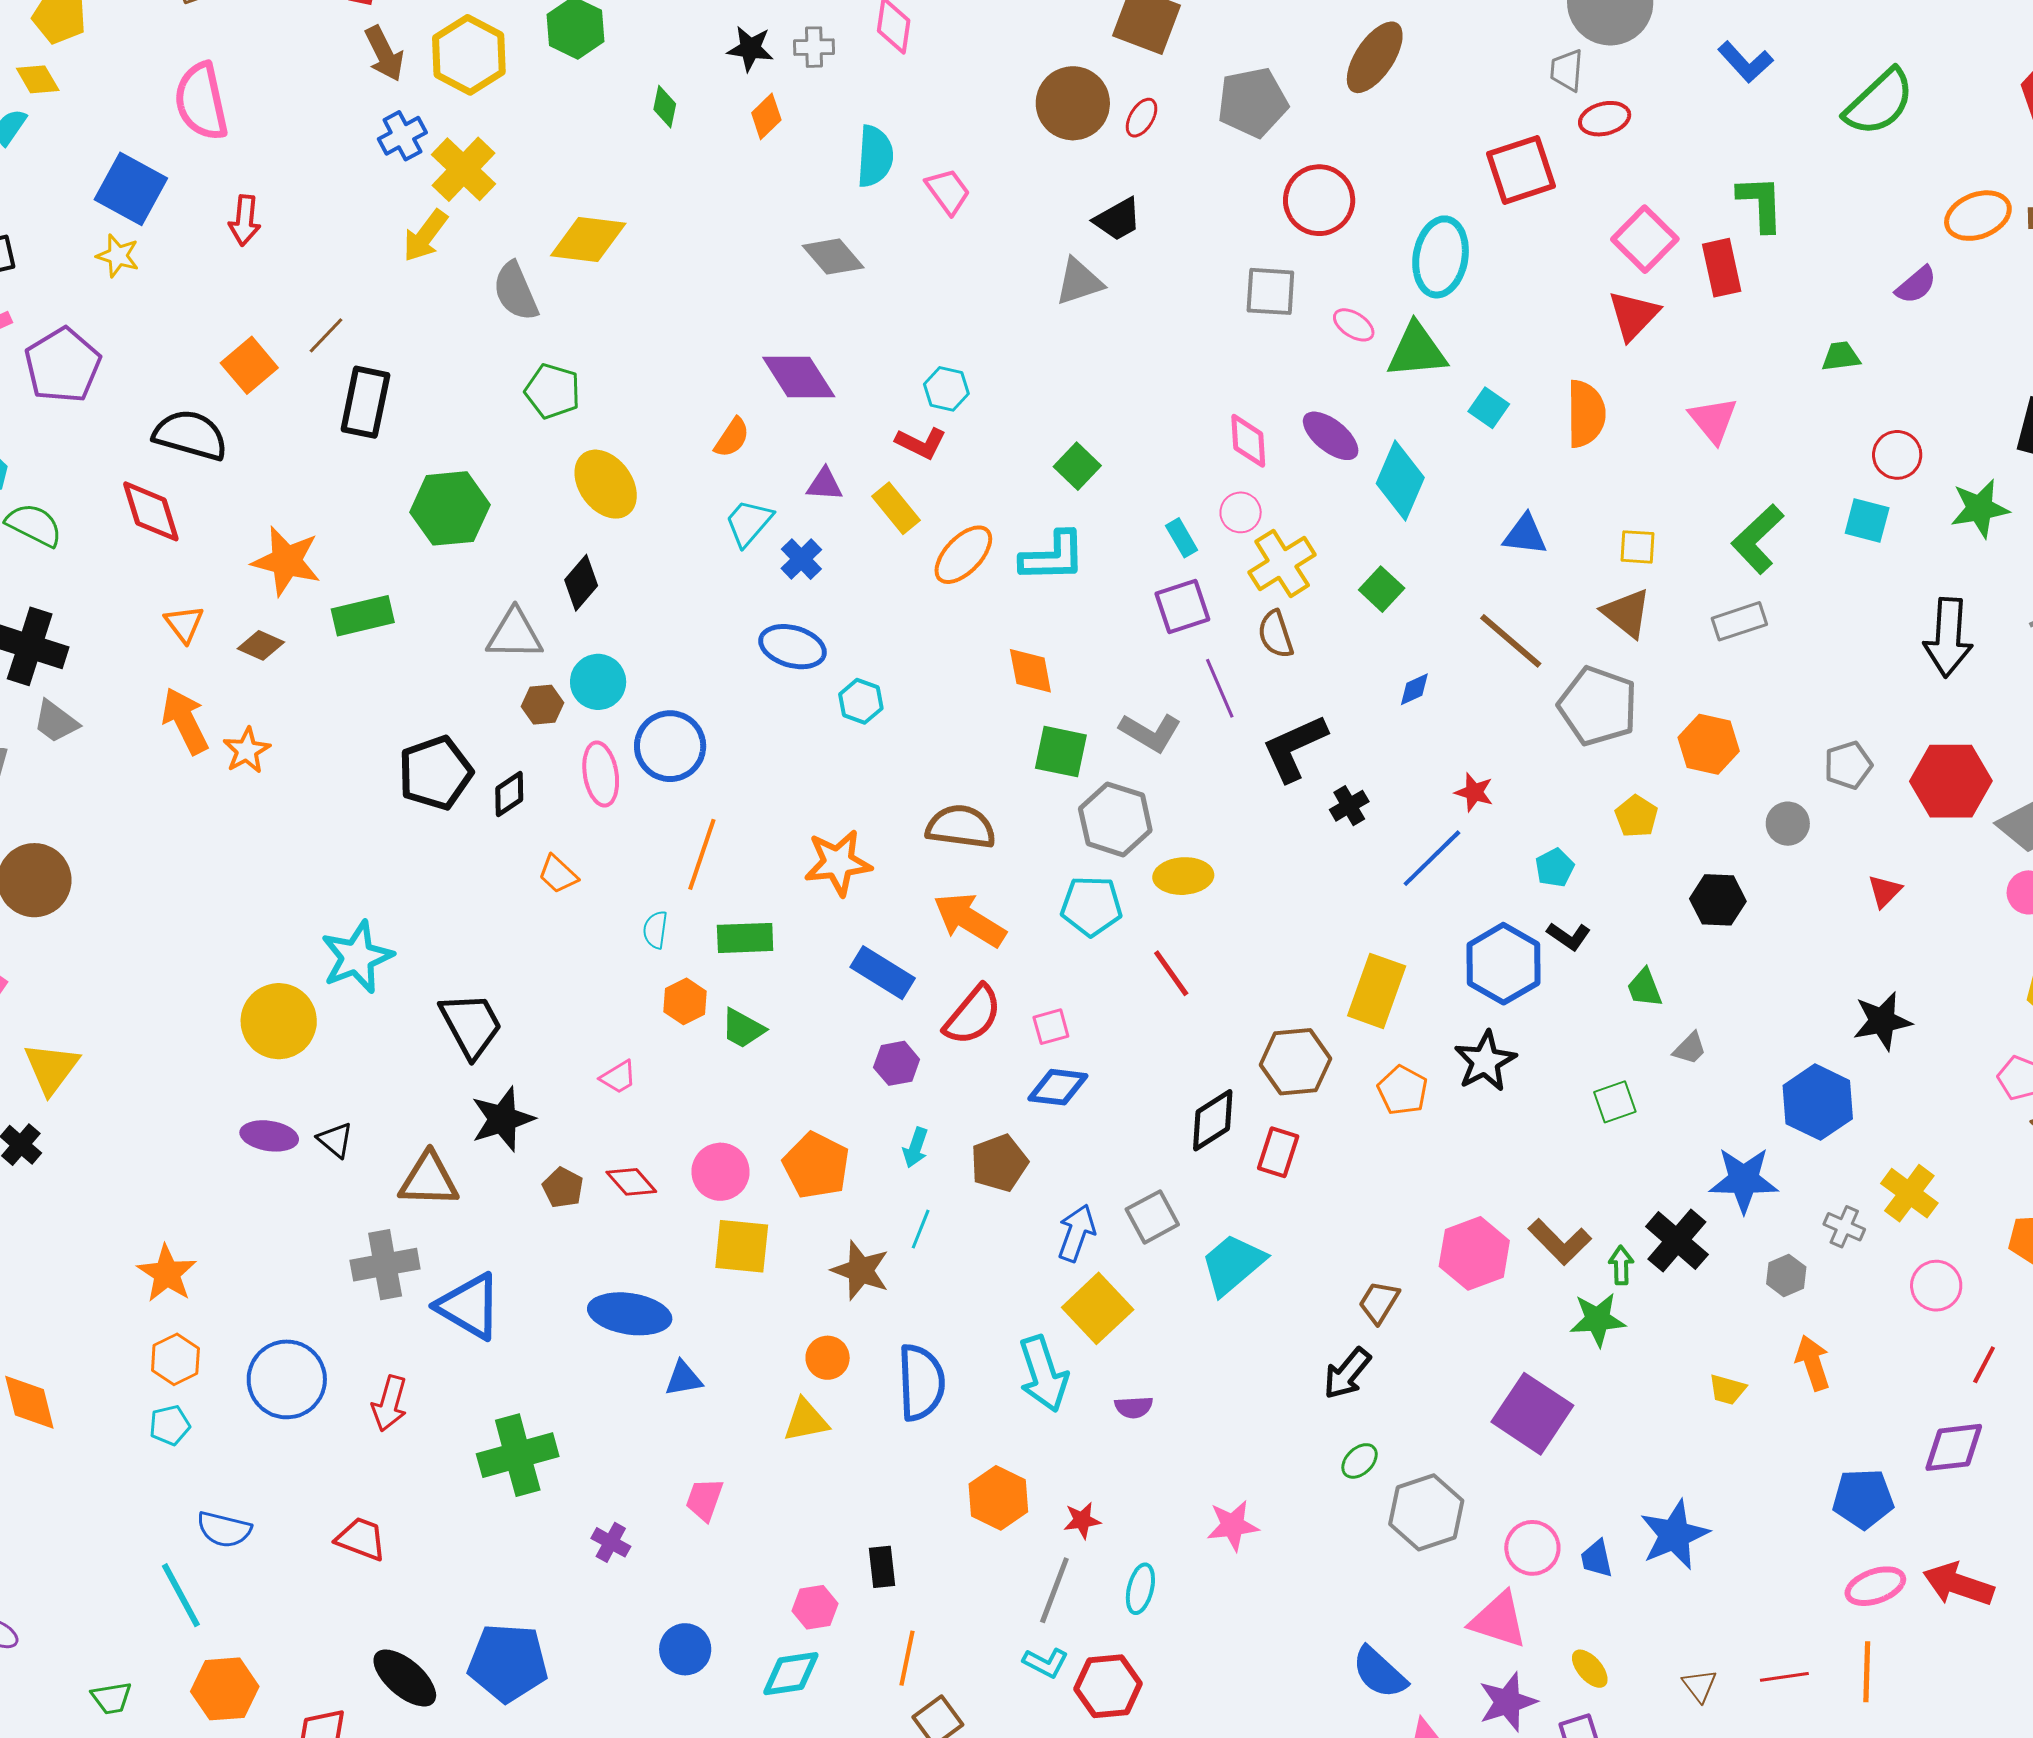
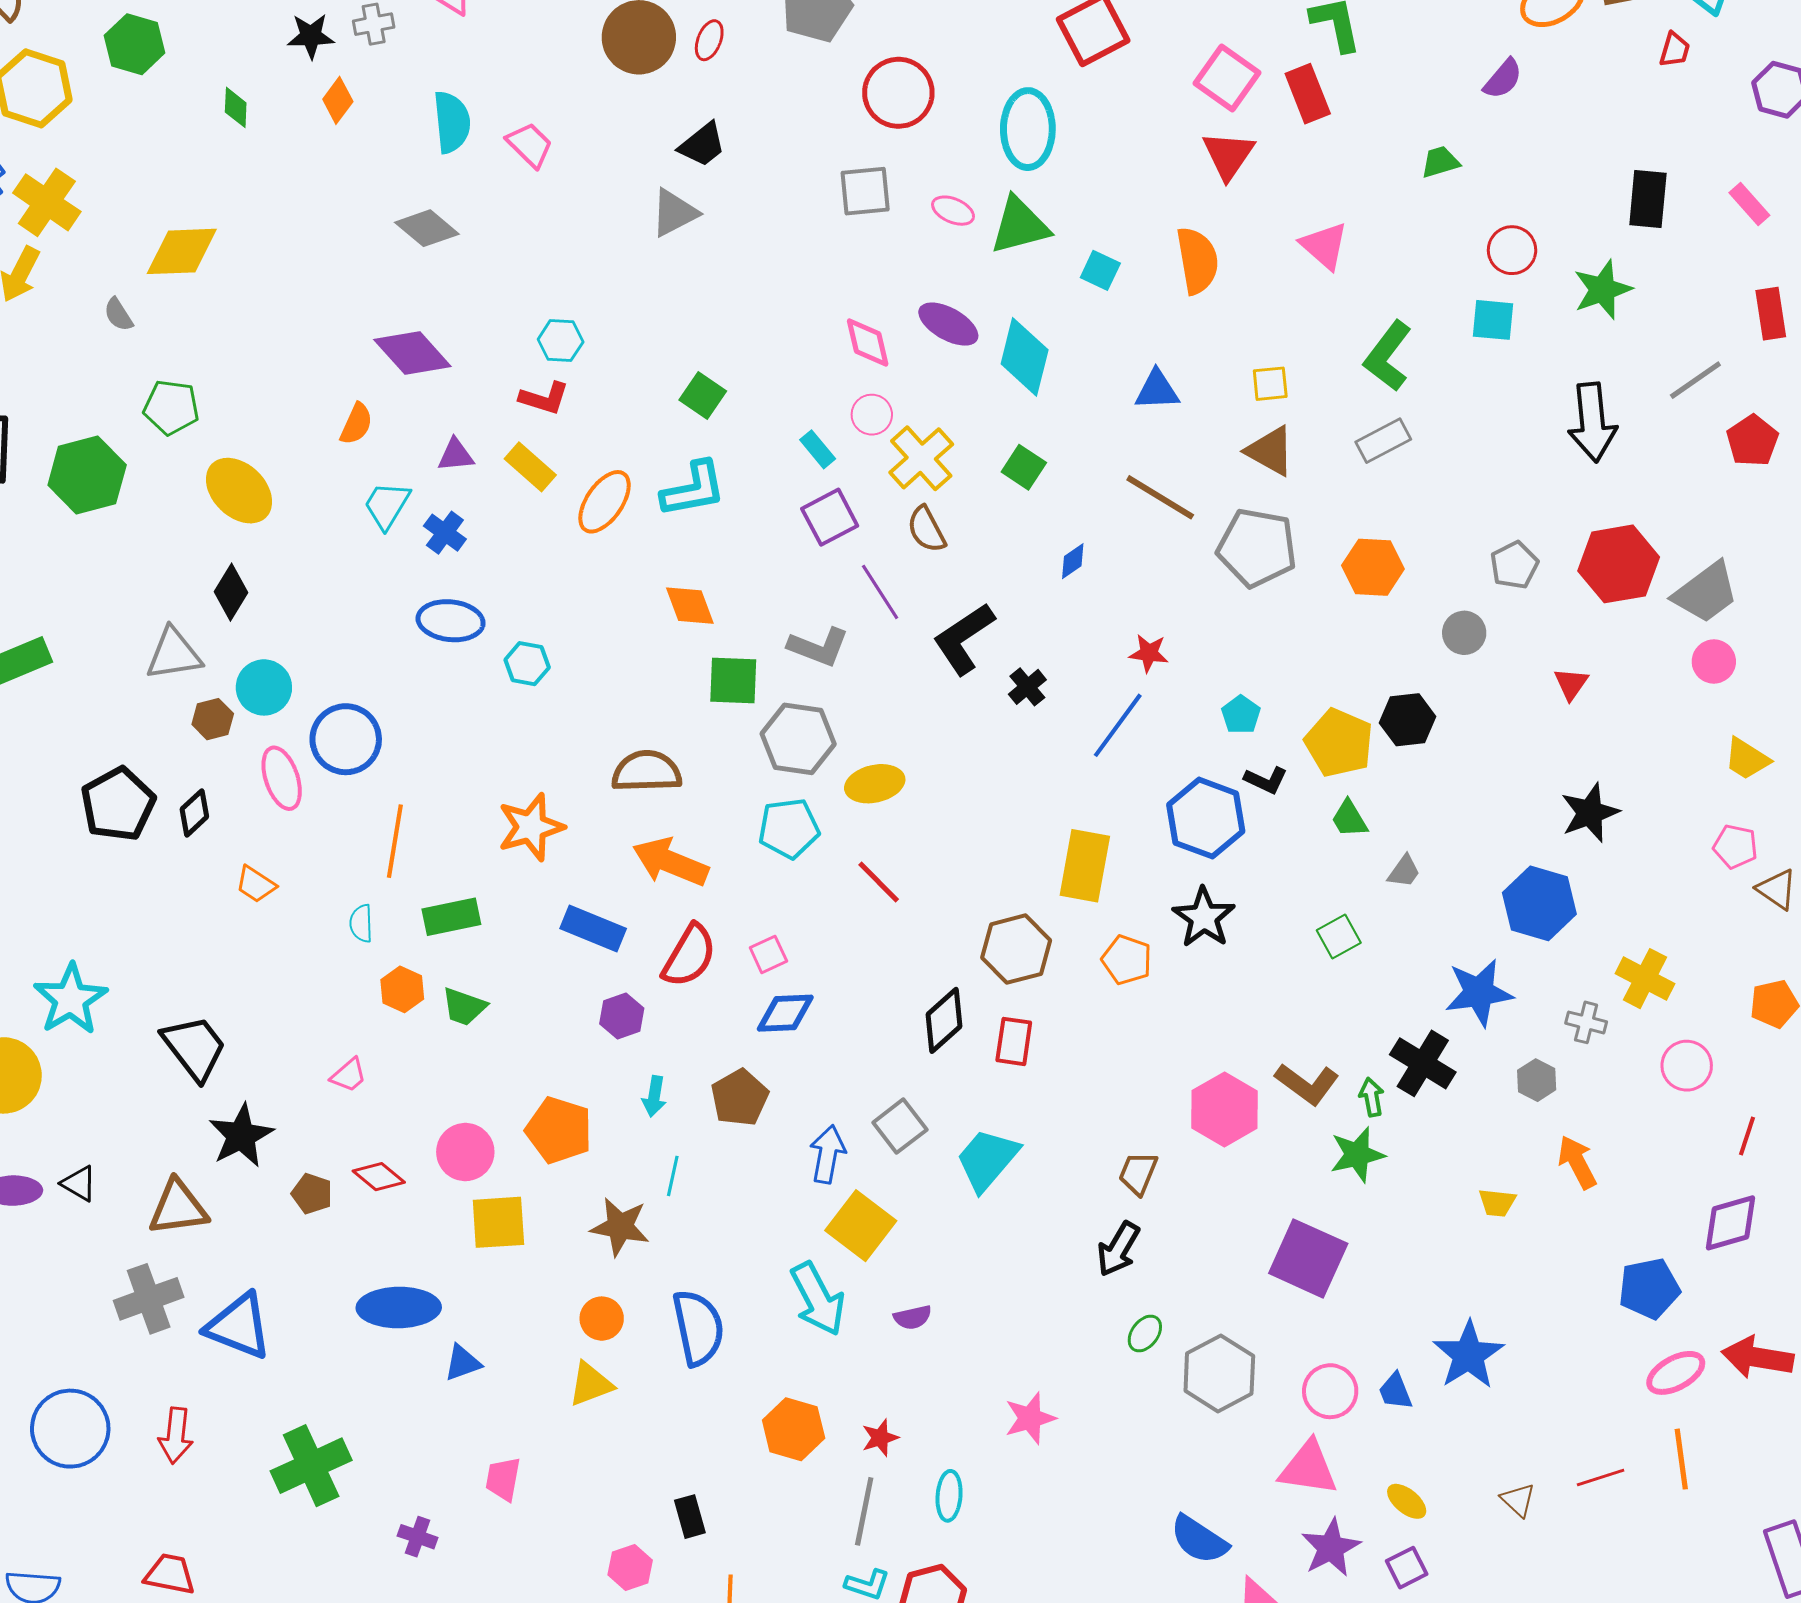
gray semicircle: (516, 291) -> (118, 315), size x0.6
green hexagon: (450, 508) -> (87, 475), moved
yellow pentagon: (1636, 816) -> (1339, 743), moved, size x1.6

